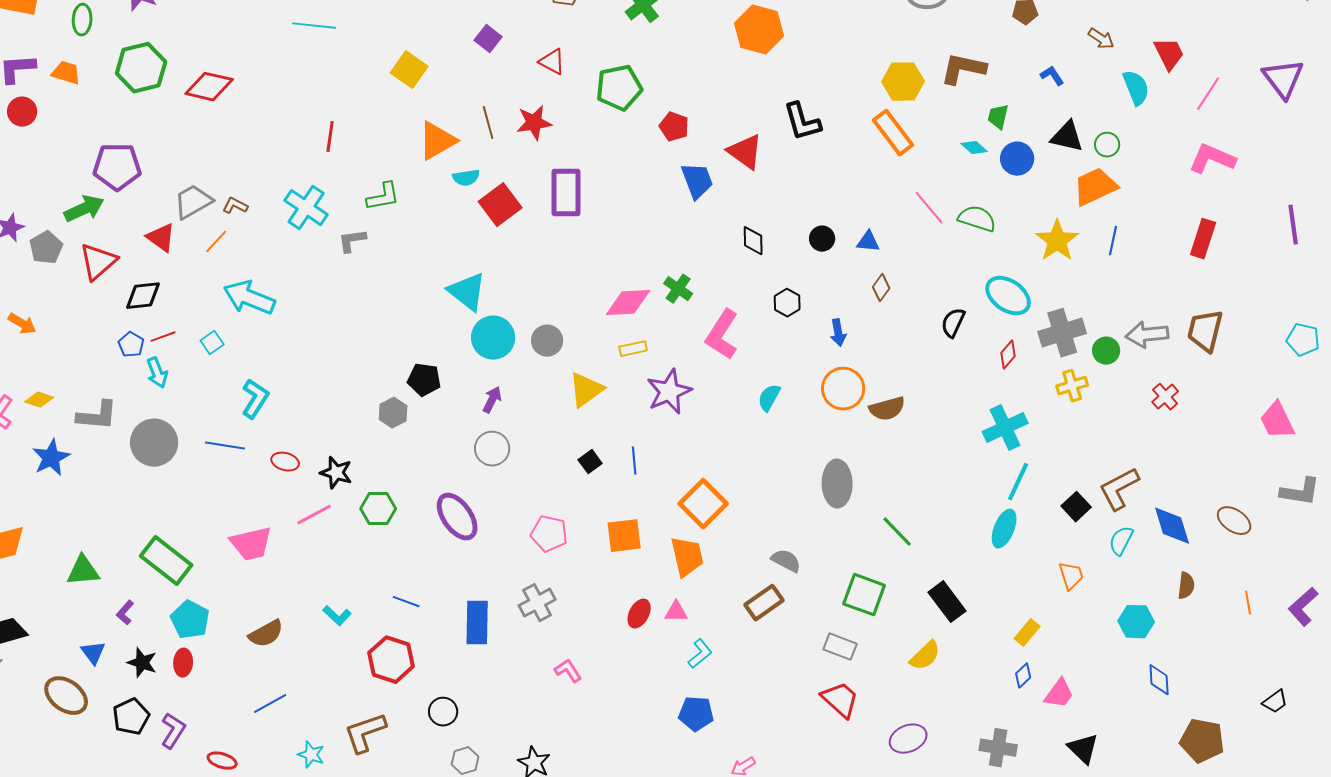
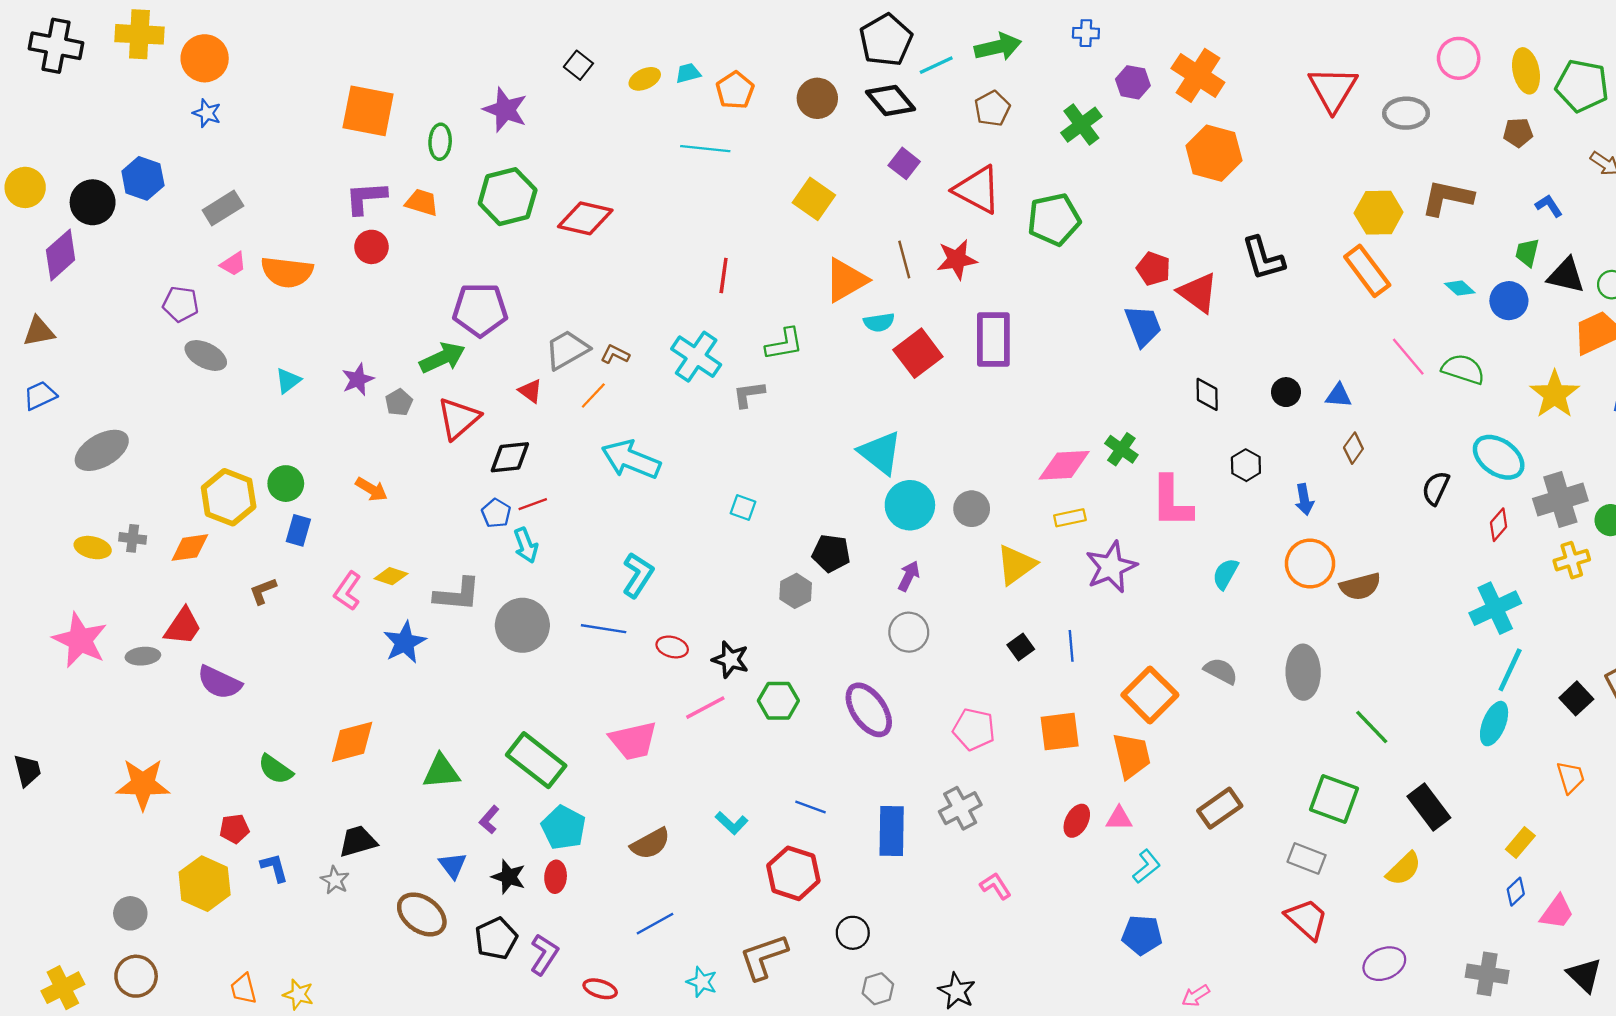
red triangle: (552, 62) -> (977, 190), size x1.6
green trapezoid: (998, 117) -> (1527, 253), moved
red pentagon: (674, 127) -> (1153, 269), moved
red triangle: (161, 238) -> (530, 391), size x0.7
gray pentagon: (46, 248) -> (399, 402), size x0.7
pink L-shape: (722, 335) -> (1172, 502), turned -33
cyan square: (212, 343) -> (743, 508), moved, turned -35
gray semicircle: (786, 561) -> (1221, 671), moved

